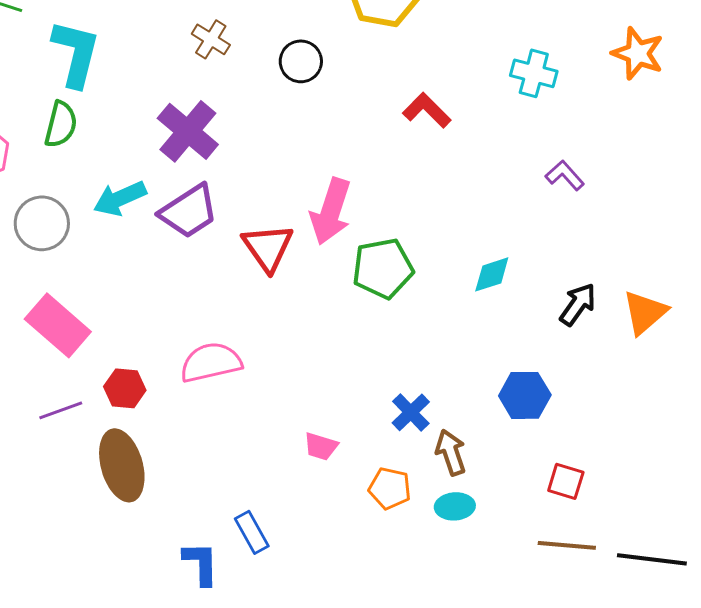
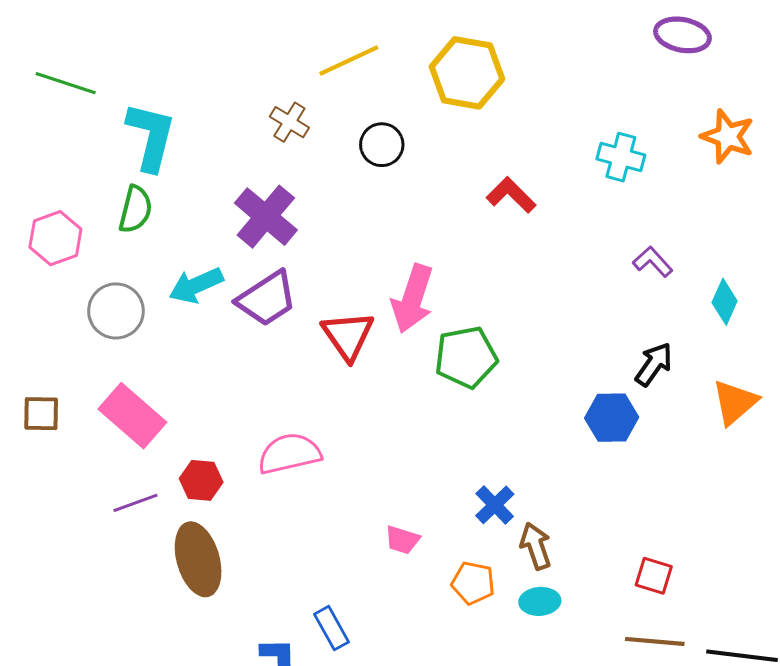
cyan diamond: (492, 274) -> (725, 302), moved, turned -48
black arrow: (578, 304) -> (654, 364), moved
blue hexagon: (525, 395) -> (612, 418), moved

